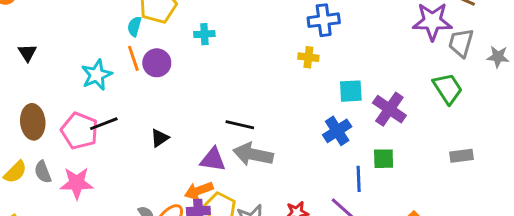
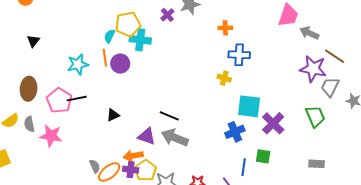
cyan cross: (204, 34) -> (140, 40), moved, size x1.5
cyan square: (351, 91) -> (249, 106), size x1.4

